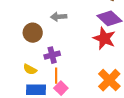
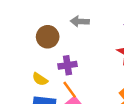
orange line: (56, 76) -> (70, 90), turned -42

